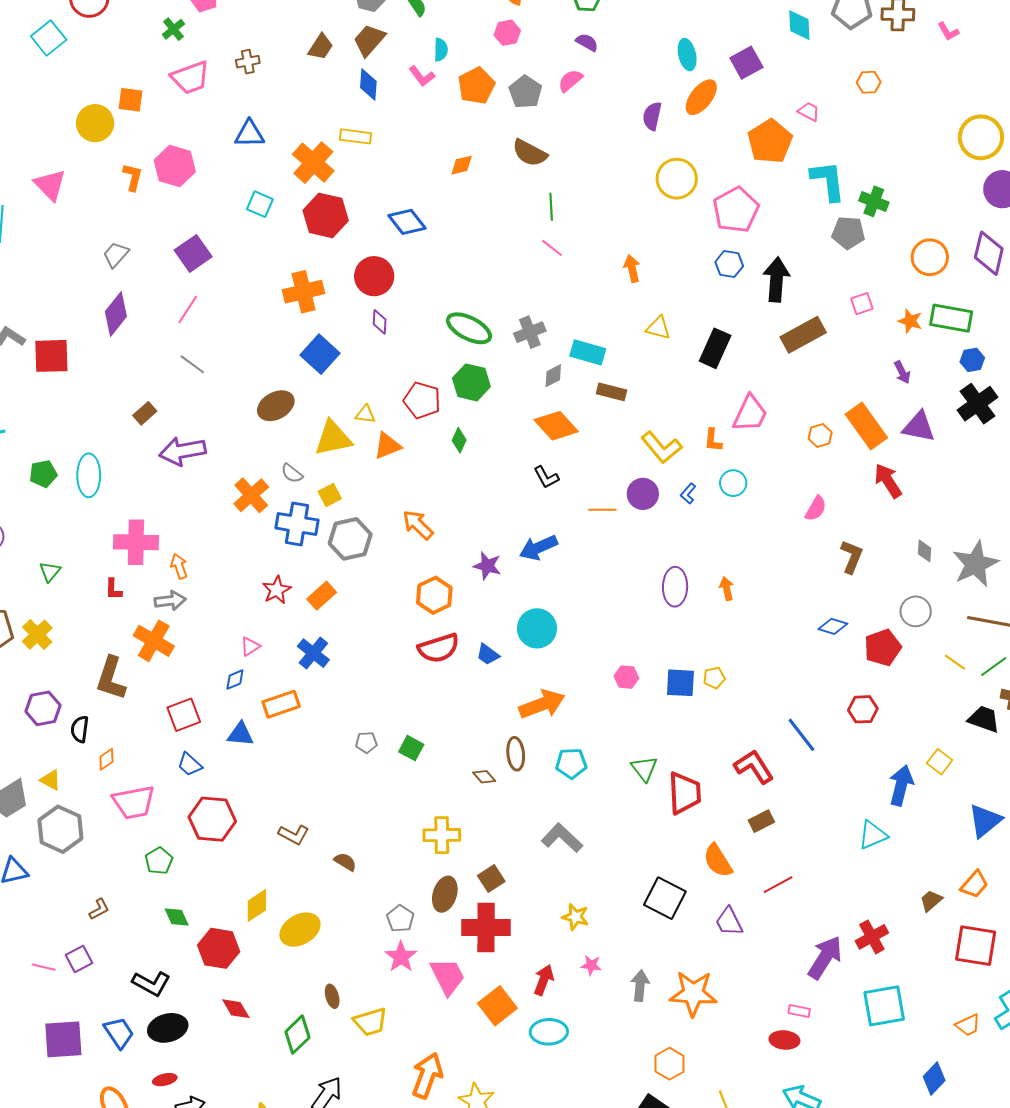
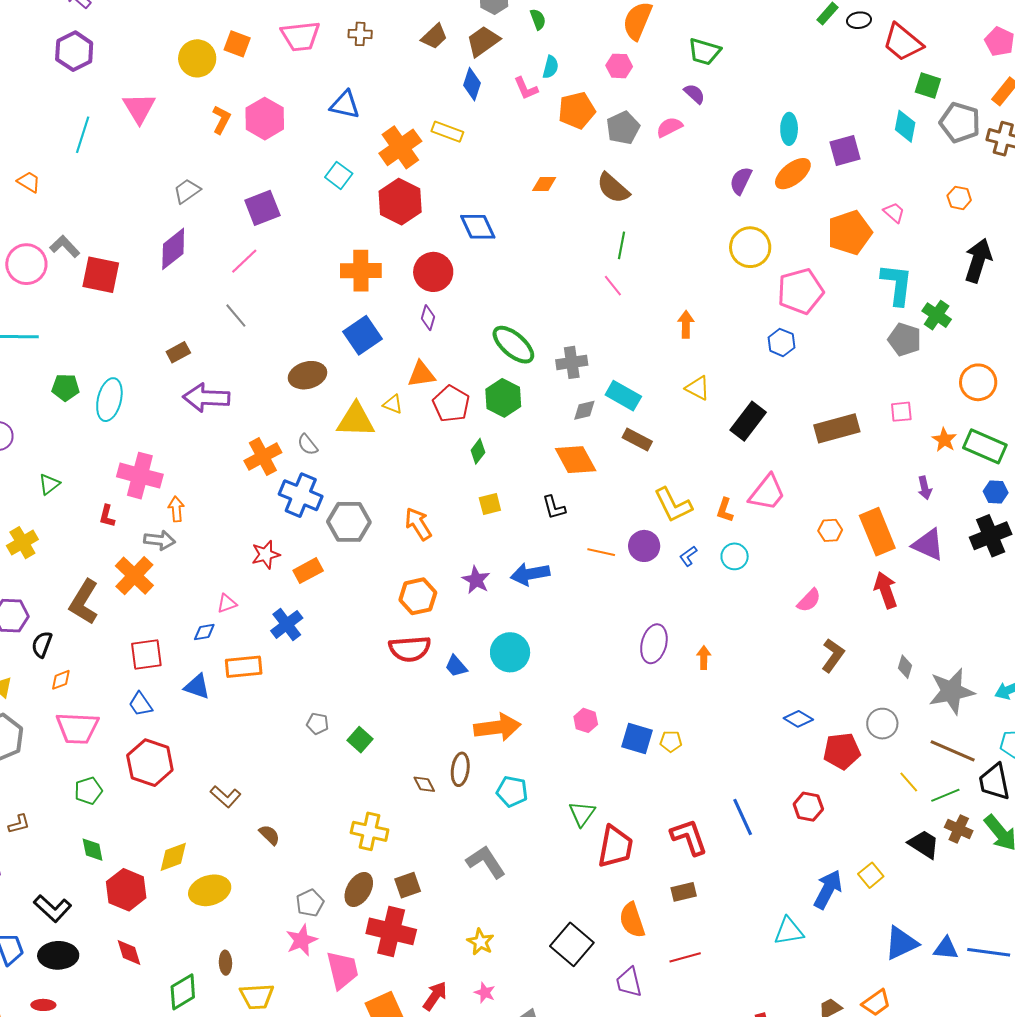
black arrow: (776, 280) -> (978, 260), moved
orange triangle: (387, 446) -> (421, 374), moved
yellow square: (330, 495) -> (490, 504), moved

